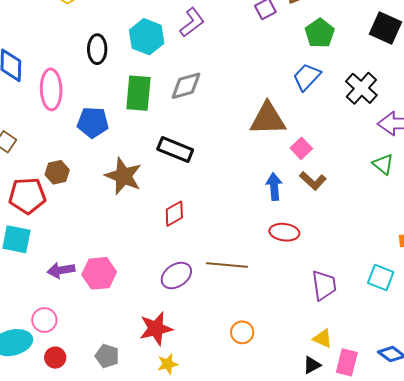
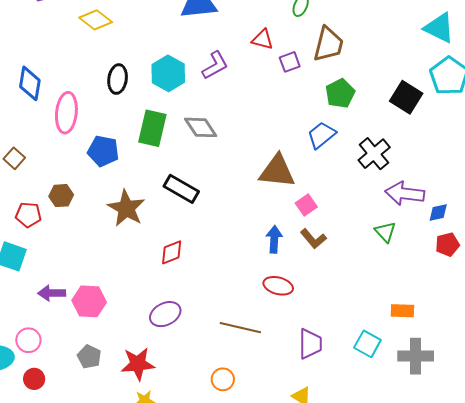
gray diamond: (186, 86) -> (201, 127), turned 64
red pentagon: (27, 196) -> (28, 215), size x0.7
brown line: (227, 265) -> (240, 328), moved
gray pentagon: (107, 356) -> (89, 357), moved

